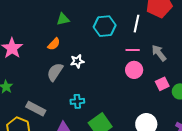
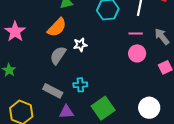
orange semicircle: (54, 44) -> (57, 27), size x1.5
gray rectangle: (36, 109) -> (53, 91), moved

